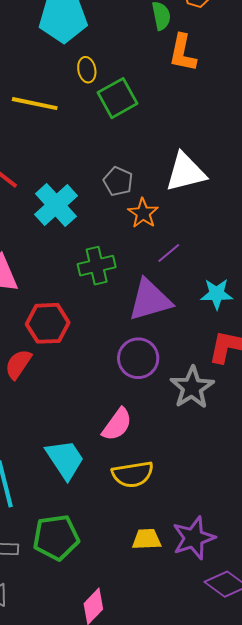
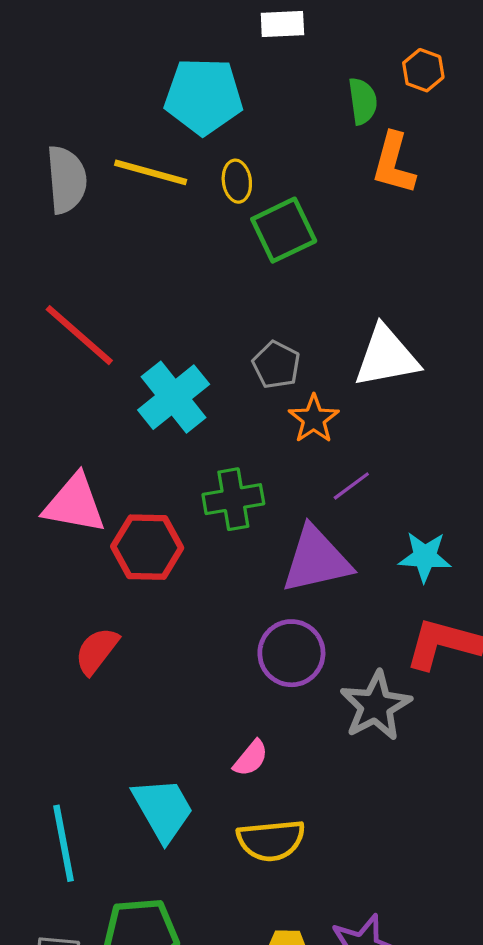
yellow line: (35, 104) -> (151, 172), moved
red hexagon: (48, 323) -> (147, 547), moved
pink semicircle: (117, 424) -> (251, 758), size x0.7

